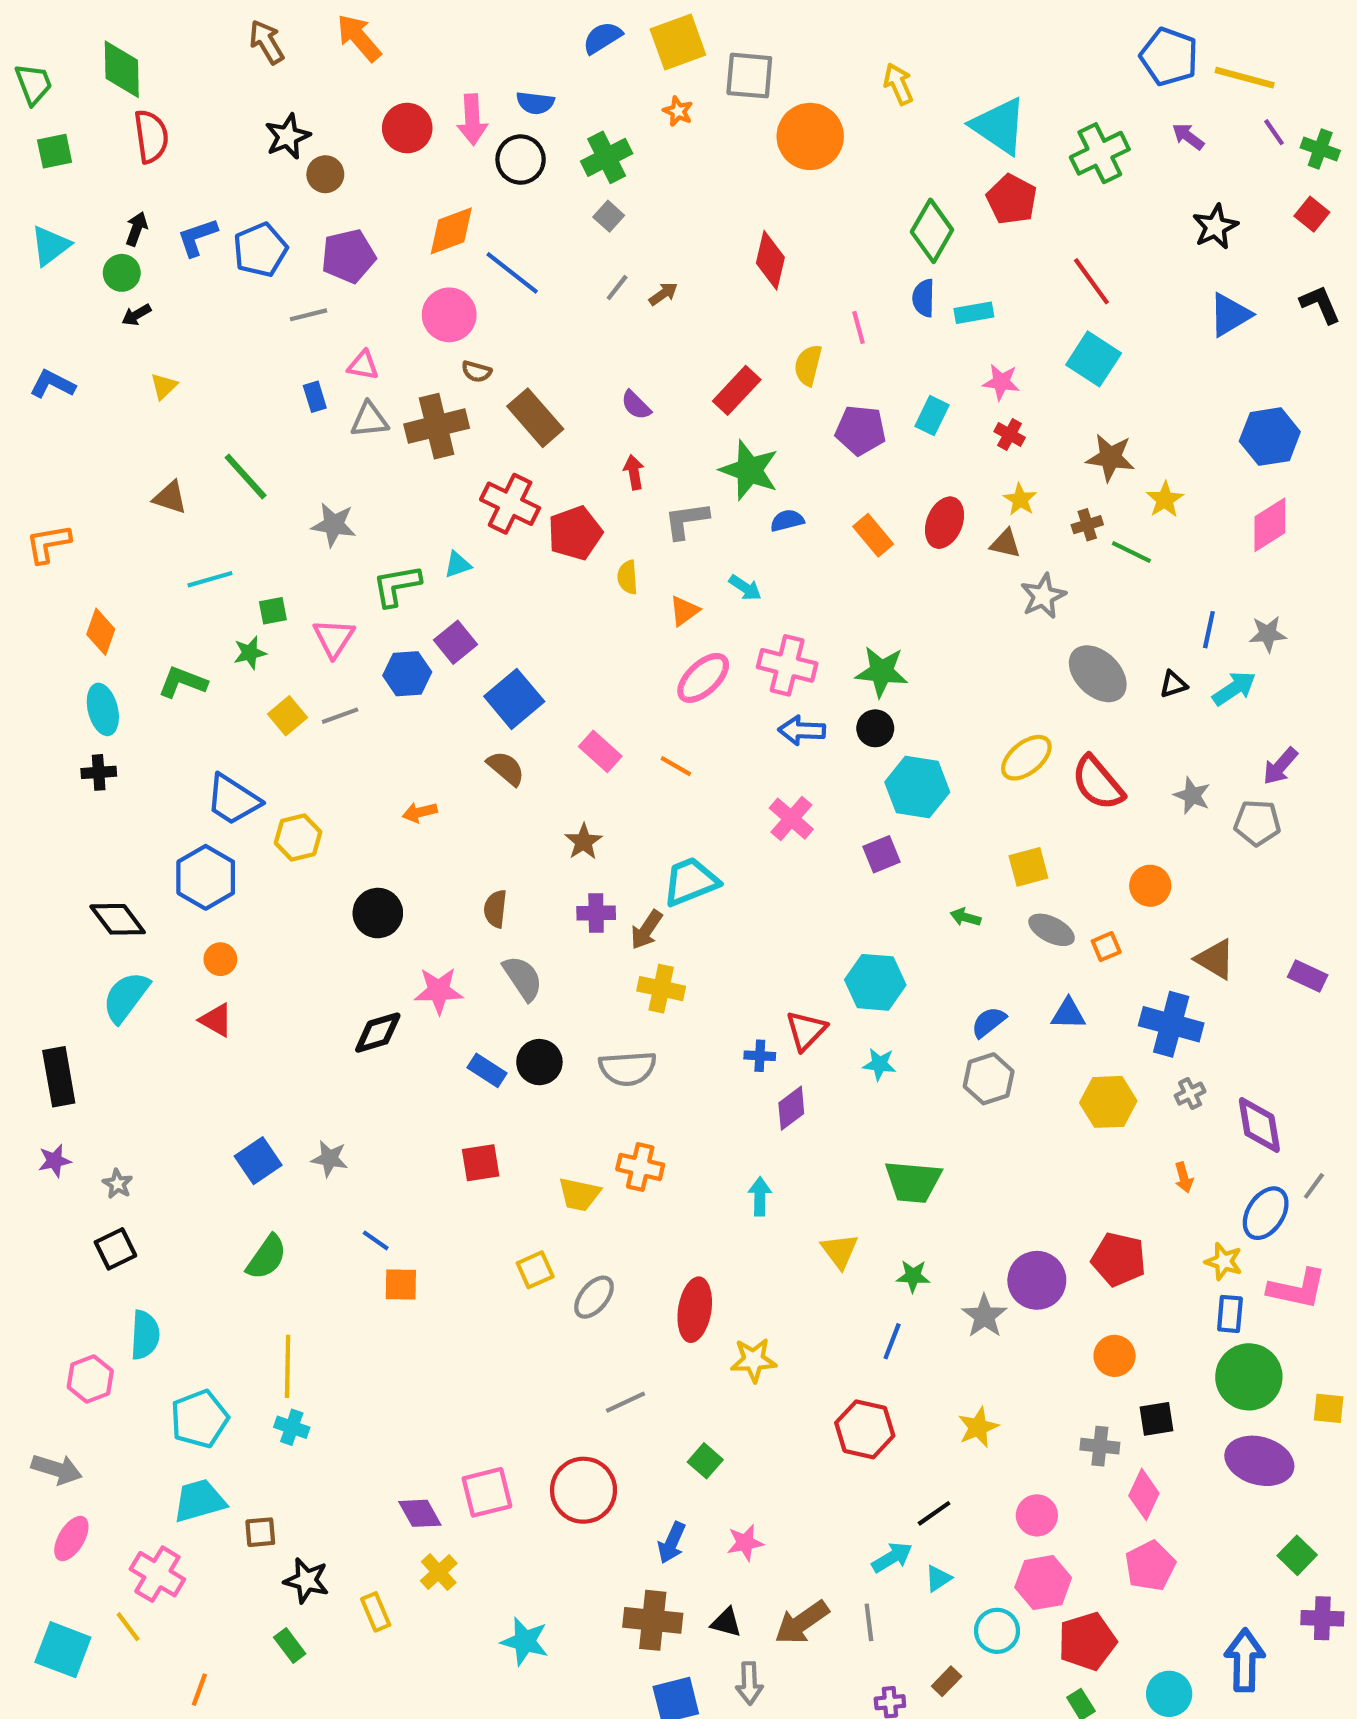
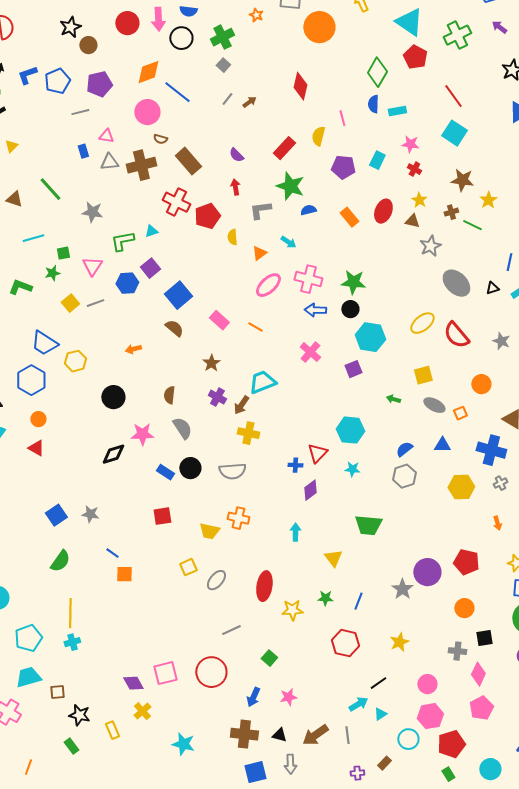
purple cross: (596, 913) -> (217, 397), turned 30
green star: (913, 1276) -> (325, 598), moved
cyan cross: (292, 1427) -> (72, 642), turned -35

